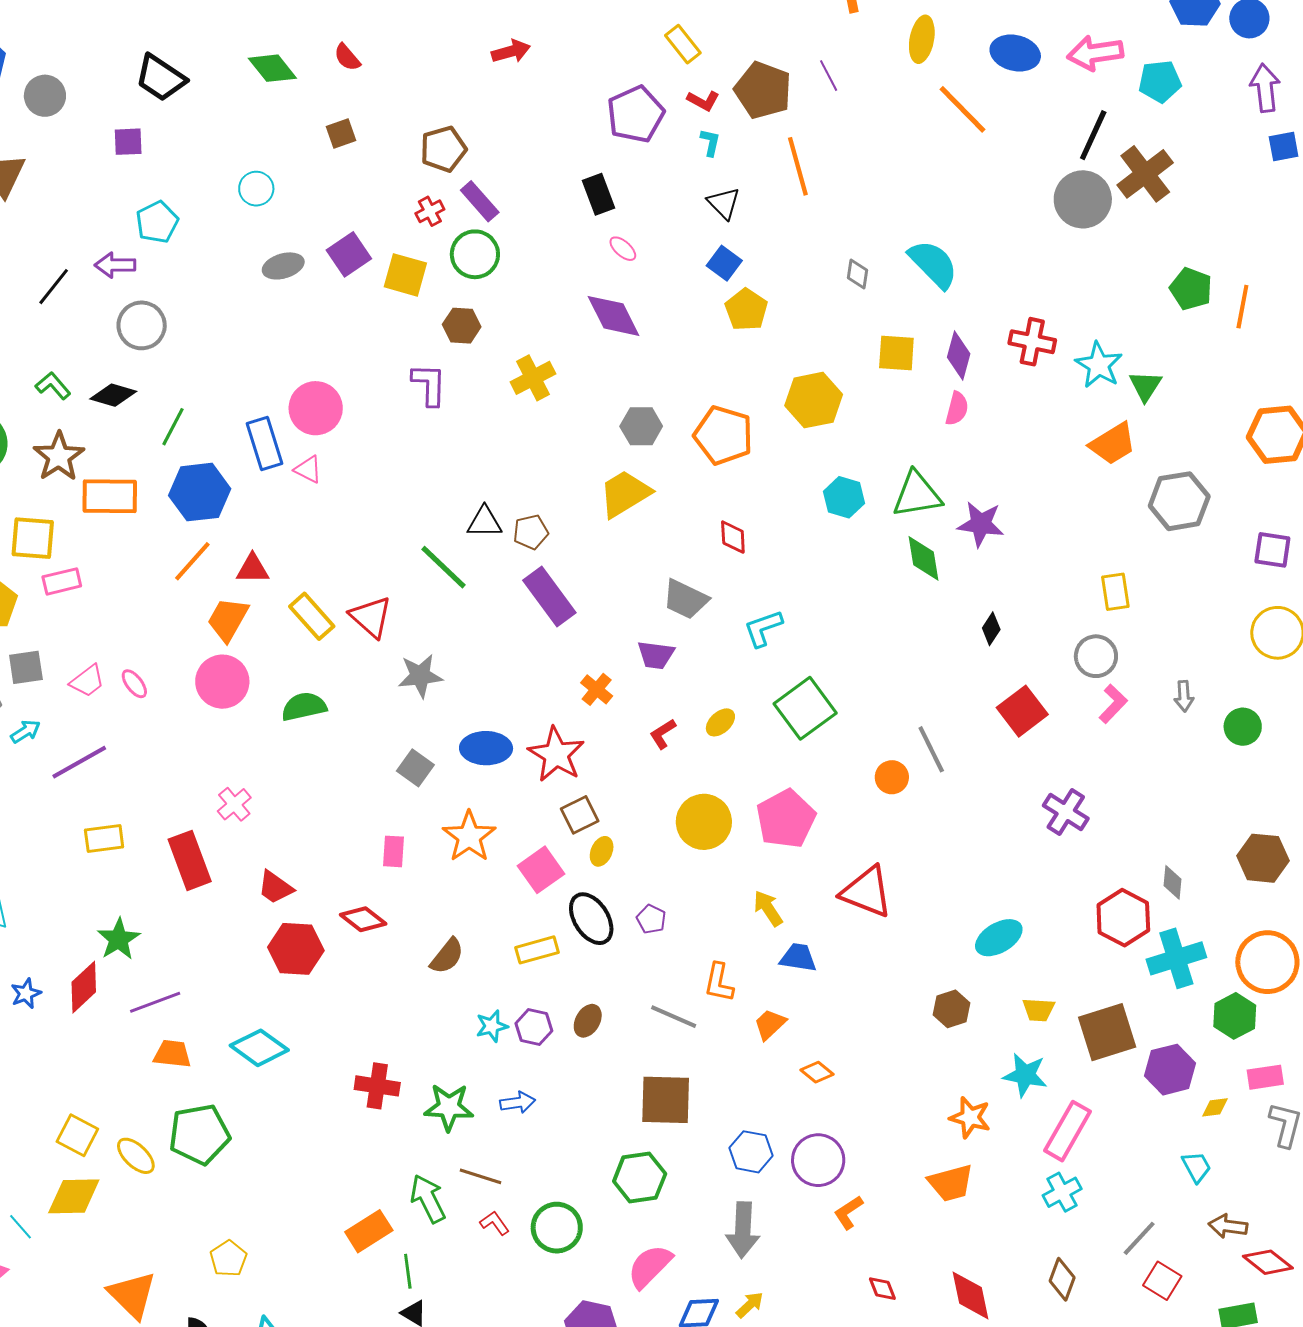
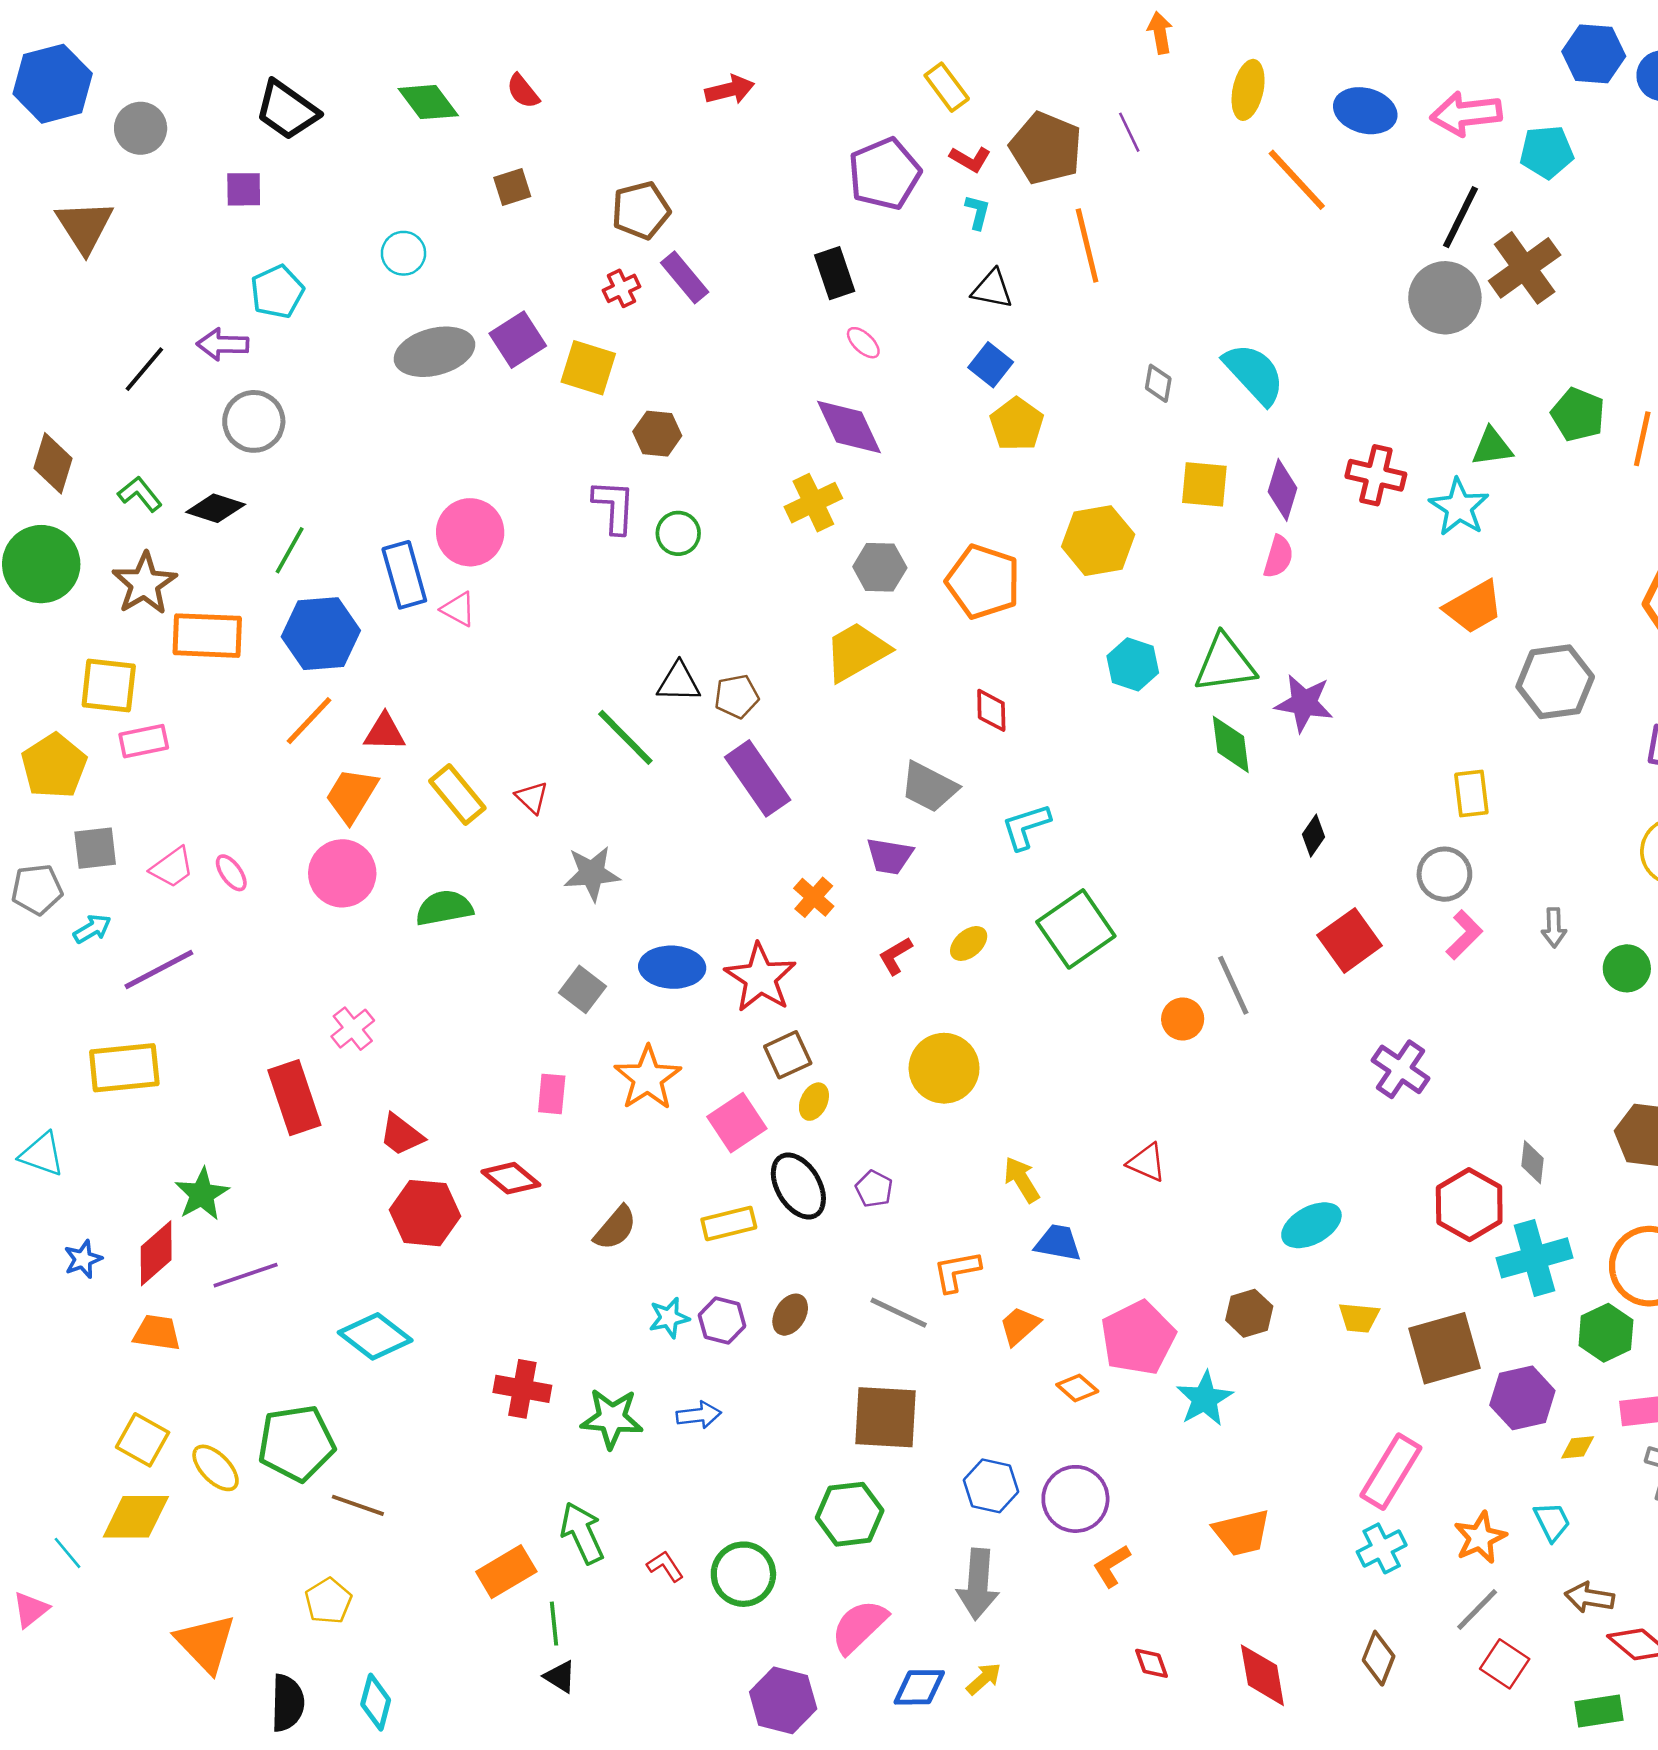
black triangle: (724, 203) -> (992, 289), turned -36
green circle: (475, 254) -> (678, 533), moved, size x0.7
gray ellipse: (283, 266) -> (435, 352), size x1.5
yellow cross: (533, 378) -> (813, 503), moved
green triangle: (1145, 386) -> (1492, 447), moved, turned 48
red triangle: (371, 617) -> (532, 797), size x0.6
pink pentagon: (786, 819) -> (1138, 1338), moved
yellow rectangle: (104, 839) -> (124, 1068), moved, size x1.4
red triangle: (867, 892) -> (1147, 1163), size x0.6
orange L-shape: (719, 983) -> (957, 1271), turned 66
orange trapezoid: (172, 1054) -> (157, 1333), moved
cyan star: (1025, 1075) -> (1205, 1399), moved, turned 30
orange star: (970, 1117) -> (1480, 1538), moved, turned 30
brown line: (480, 1176) -> (358, 1505), moved

